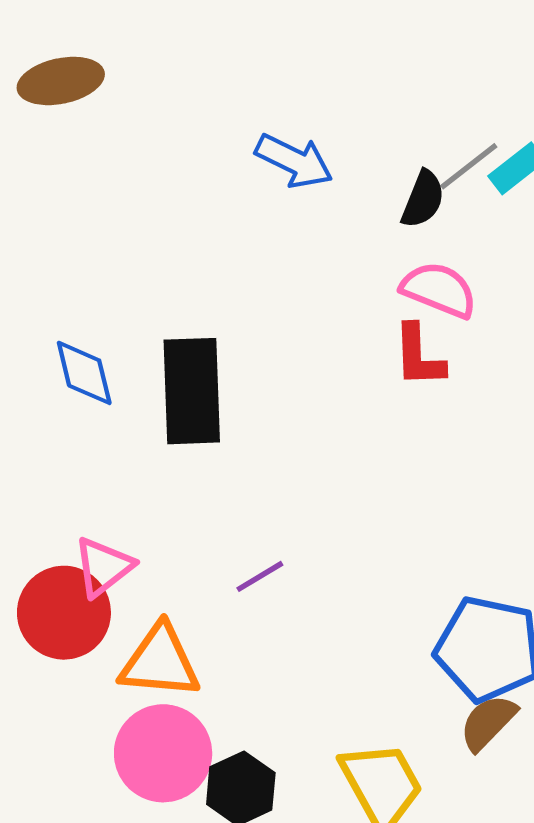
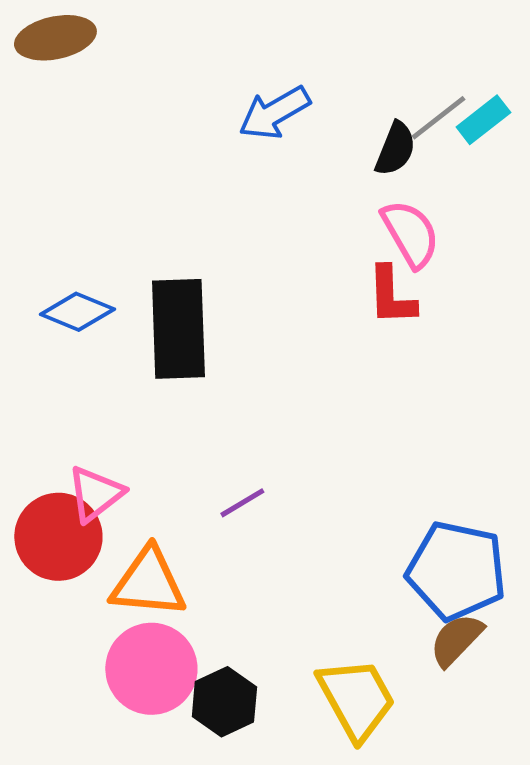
blue arrow: (294, 161) -> (274, 113), turned 124
pink semicircle: (439, 290) -> (410, 234), turned 38
blue diamond: (84, 373) -> (77, 312), turned -54

